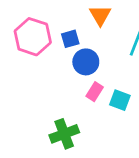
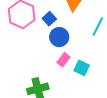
blue square: (70, 39) -> (49, 19), turned -32

